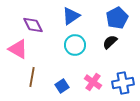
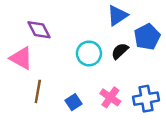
blue triangle: (71, 16) -> (117, 15), moved
blue pentagon: (117, 18) -> (147, 37), moved
black semicircle: (110, 42) -> (120, 51), moved

